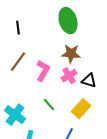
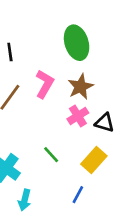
brown star: (71, 54) -> (81, 87), turned -30
pink L-shape: (43, 71) -> (45, 84), moved

